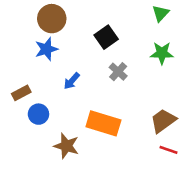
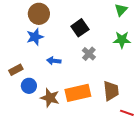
blue arrow: (72, 81) -> (54, 61), turned 56
brown trapezoid: (163, 121) -> (111, 91), moved, turned 120
orange rectangle: (103, 123) -> (78, 93), turned -30
brown star: (66, 146) -> (50, 98), moved

